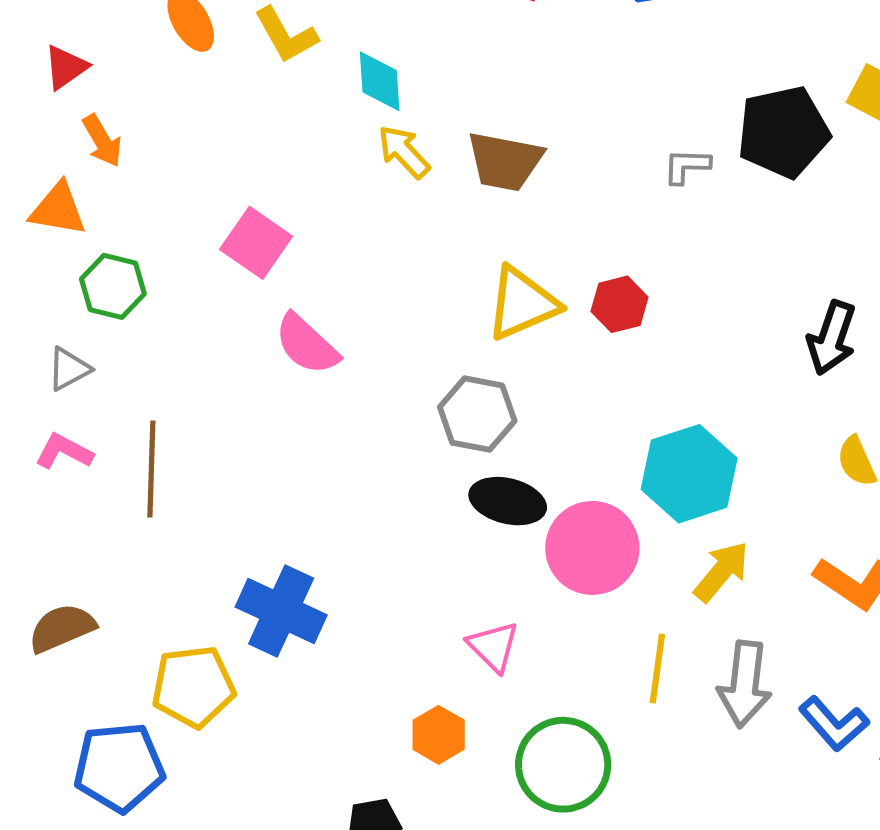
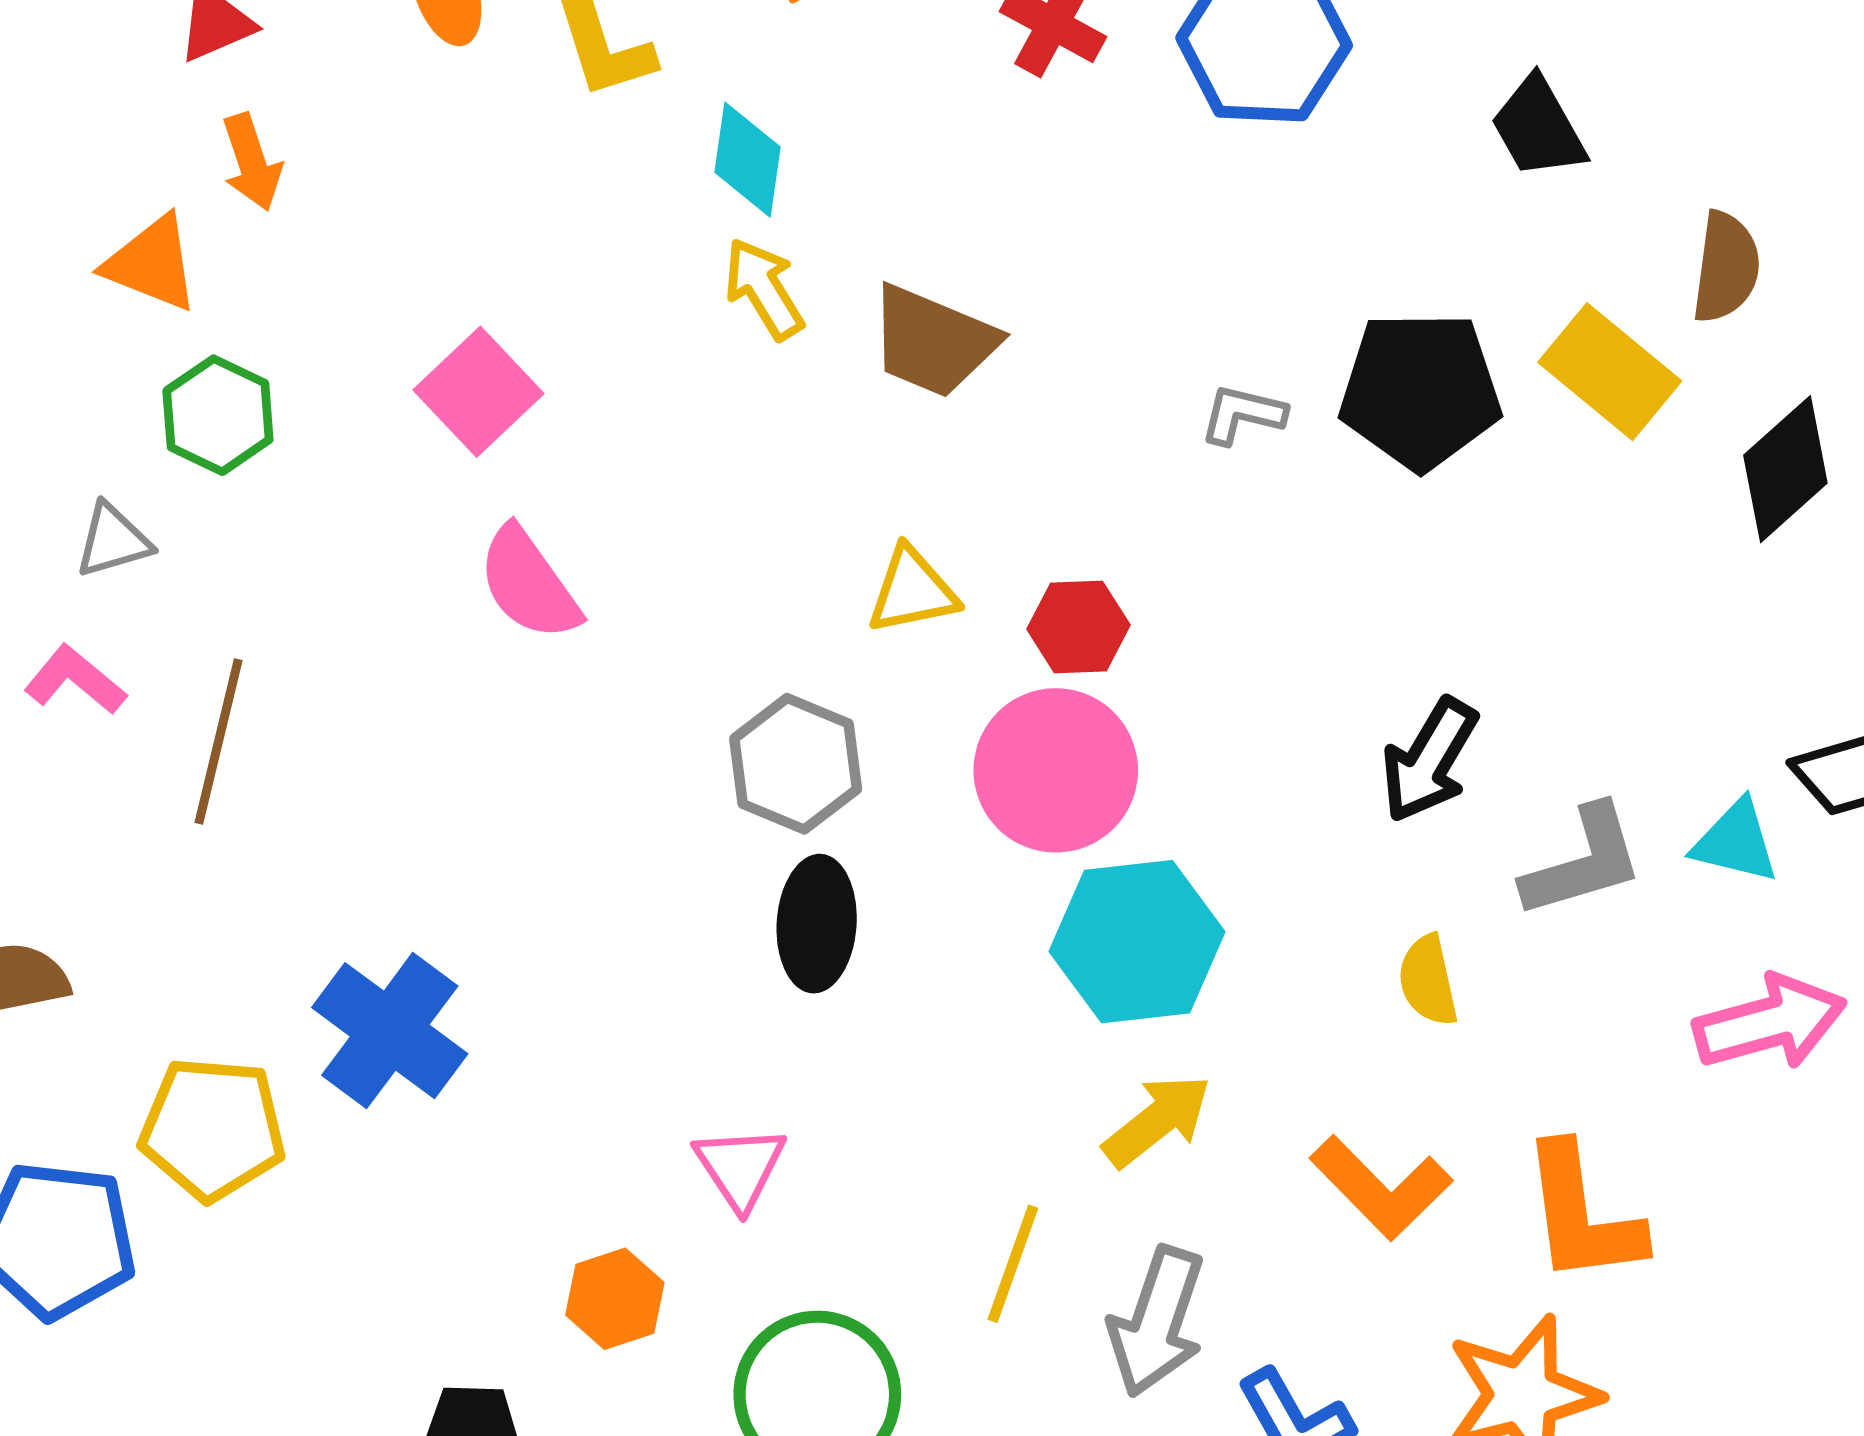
yellow triangle: (522, 303) -> (912, 591), size x0.7
black ellipse: (508, 501) -> (817, 924), turned 68
pink circle: (592, 548) -> (1056, 770), moved

